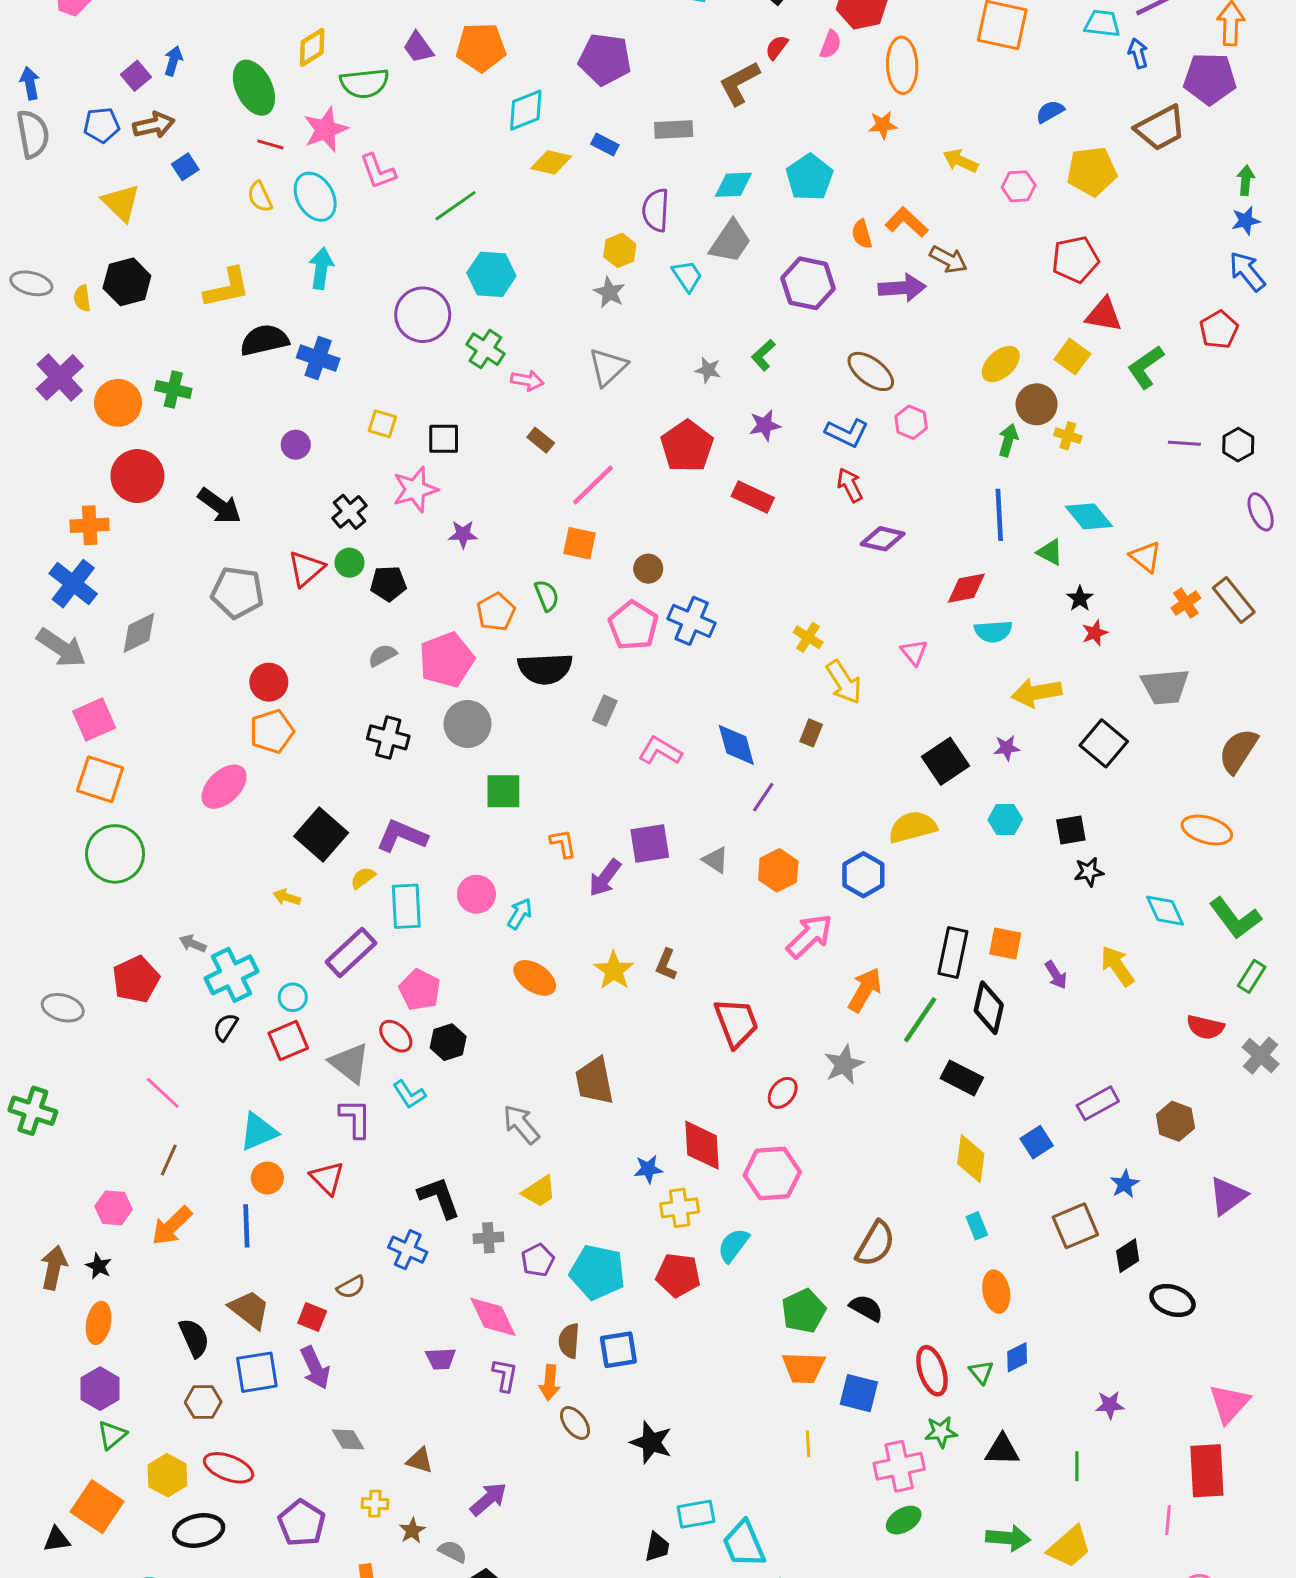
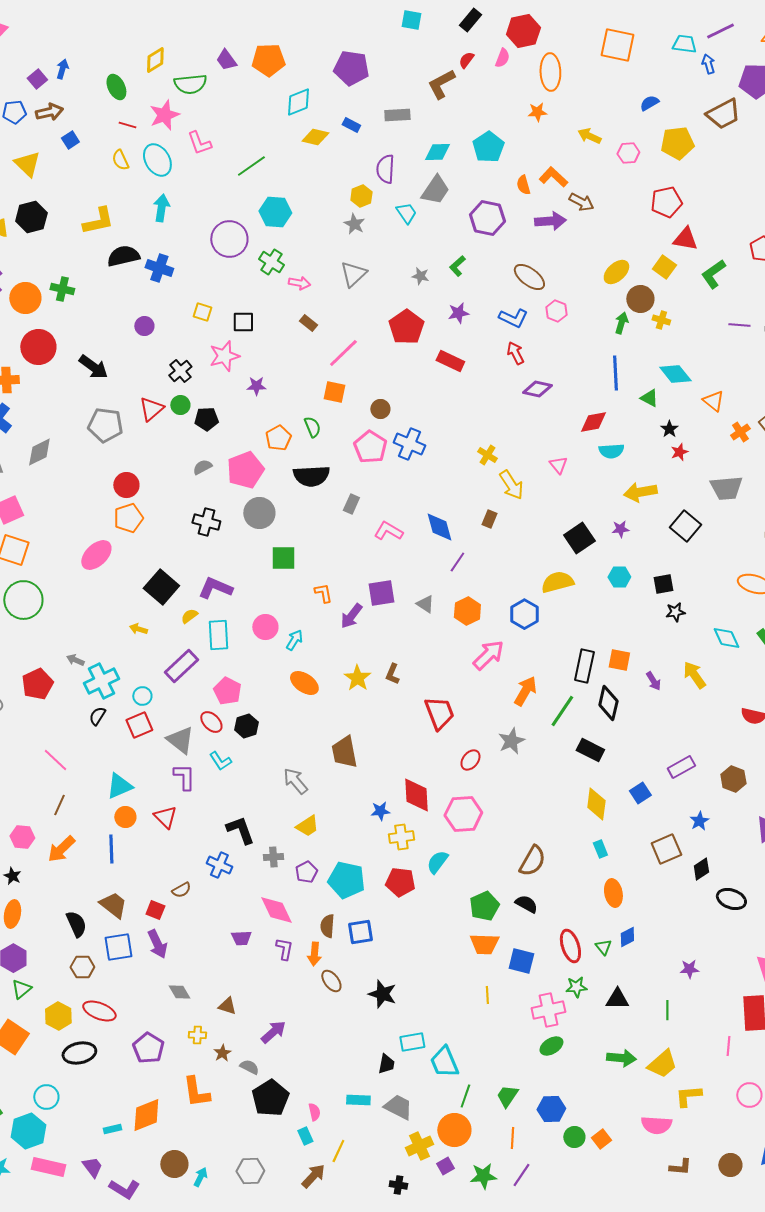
green ellipse: (254, 88) -> (116, 87), size x0.7

